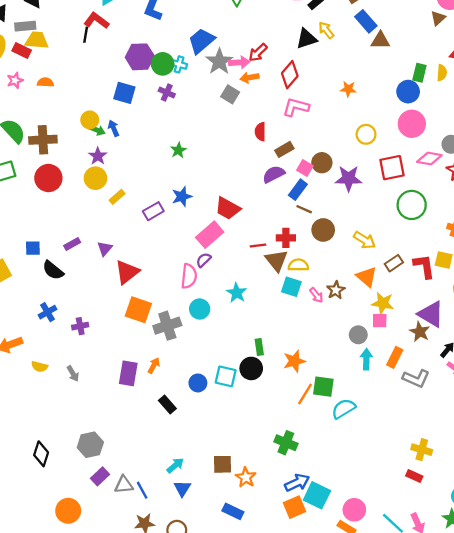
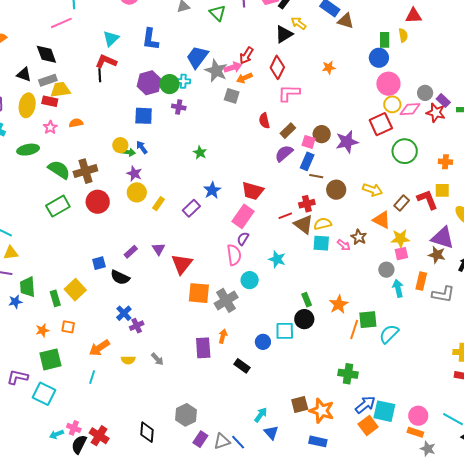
brown triangle: (380, 40) -> (346, 21), turned 30
yellow circle: (366, 134) -> (392, 104), moved
purple cross: (80, 326) -> (137, 326), moved
orange star: (246, 477) -> (322, 411), size x1.4

